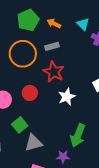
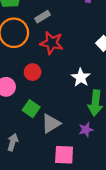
white star: (67, 97) -> (81, 77), moved

